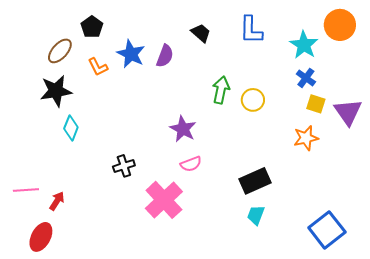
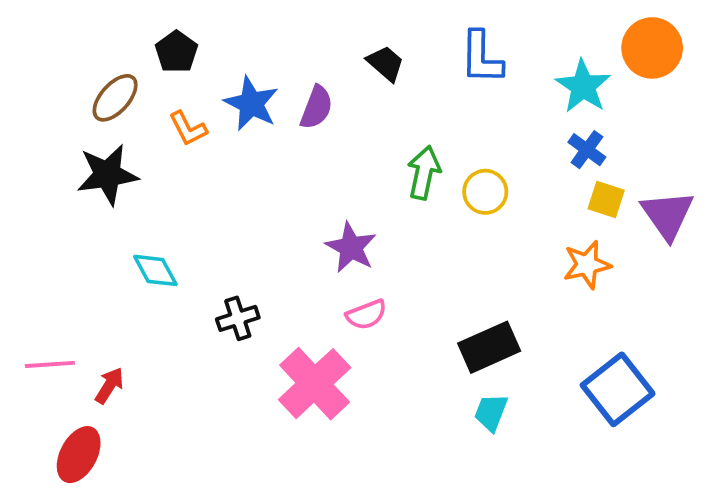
cyan diamond: (71, 128) -> (155, 270), moved, turned -50
blue square: (327, 230) -> (618, 389), moved

